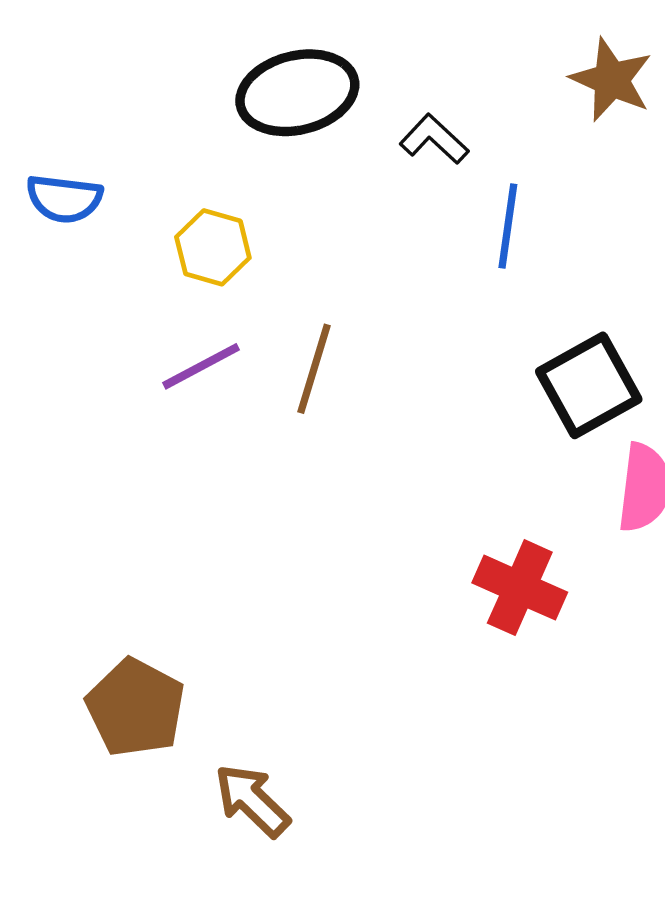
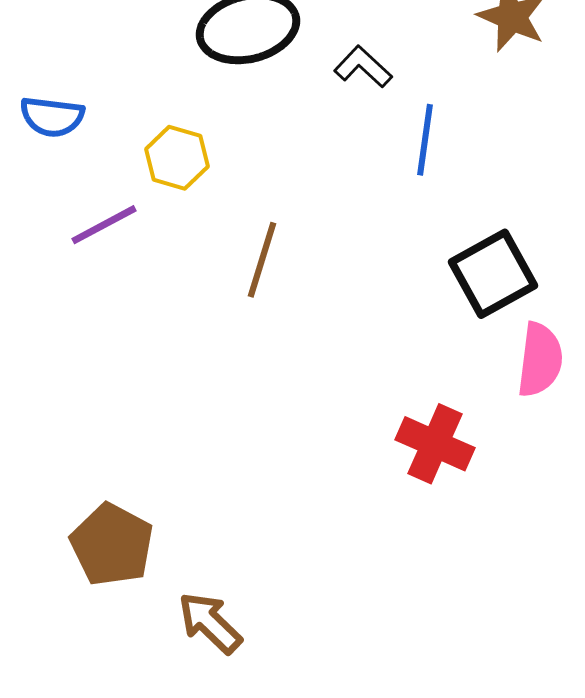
purple line: (201, 366) -> (104, 225), moved

